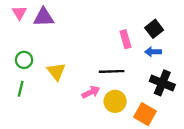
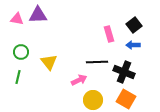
pink triangle: (19, 13) -> (17, 19), moved, turned -48
black cross: (162, 83) -> (124, 72), moved
yellow circle: (115, 101) -> (93, 100), moved

